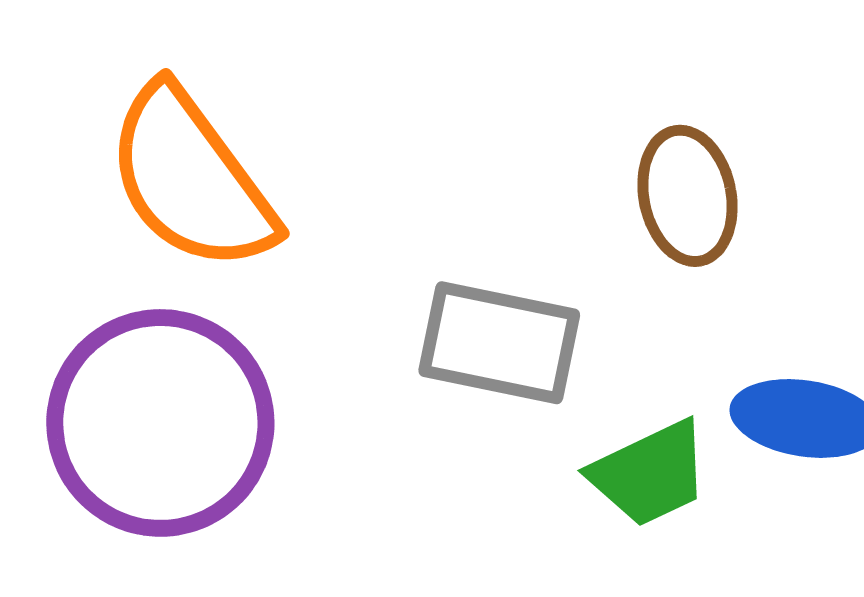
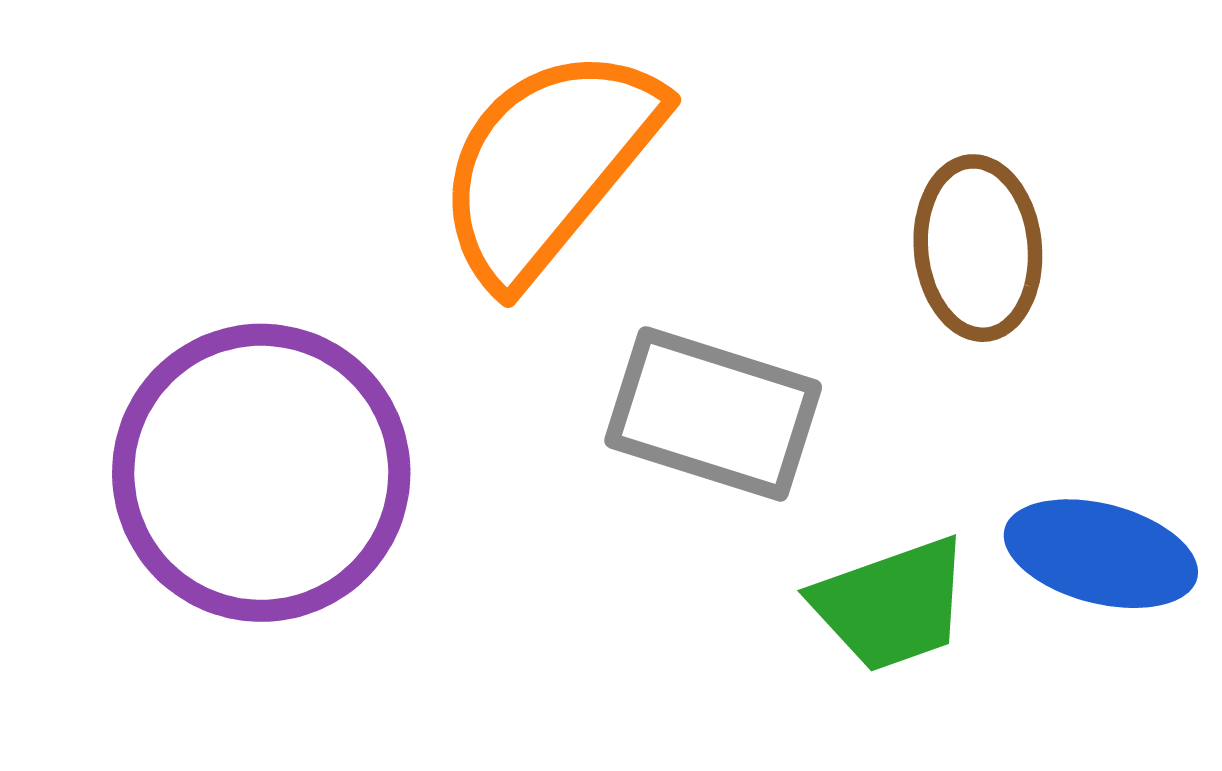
orange semicircle: (191, 179) -> (548, 165), moved, turned 70

